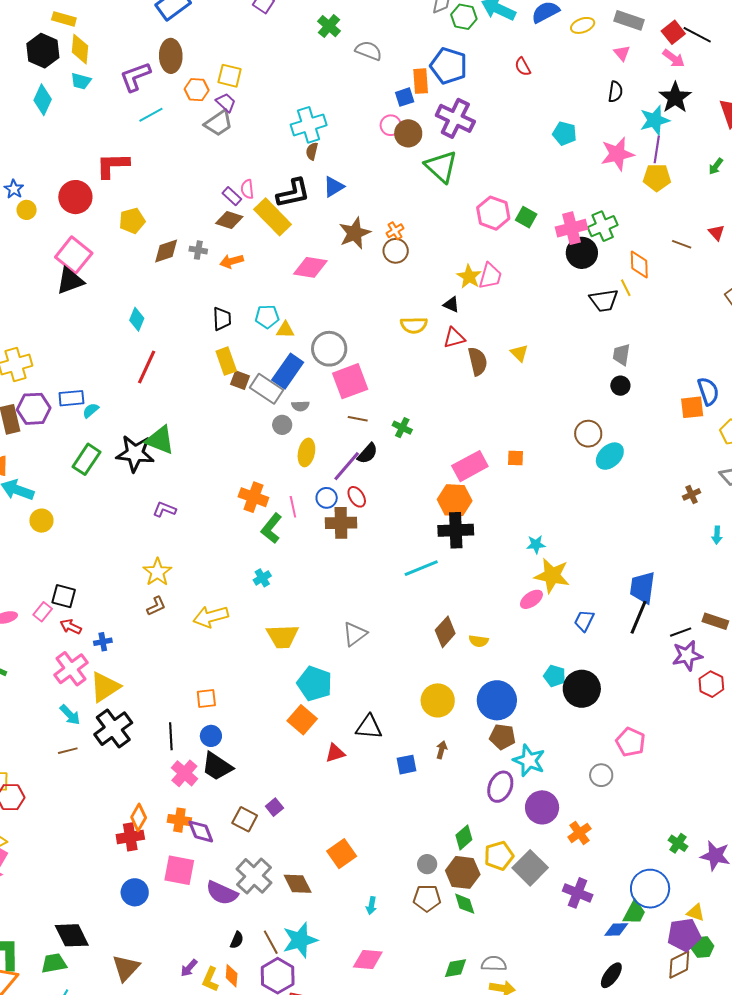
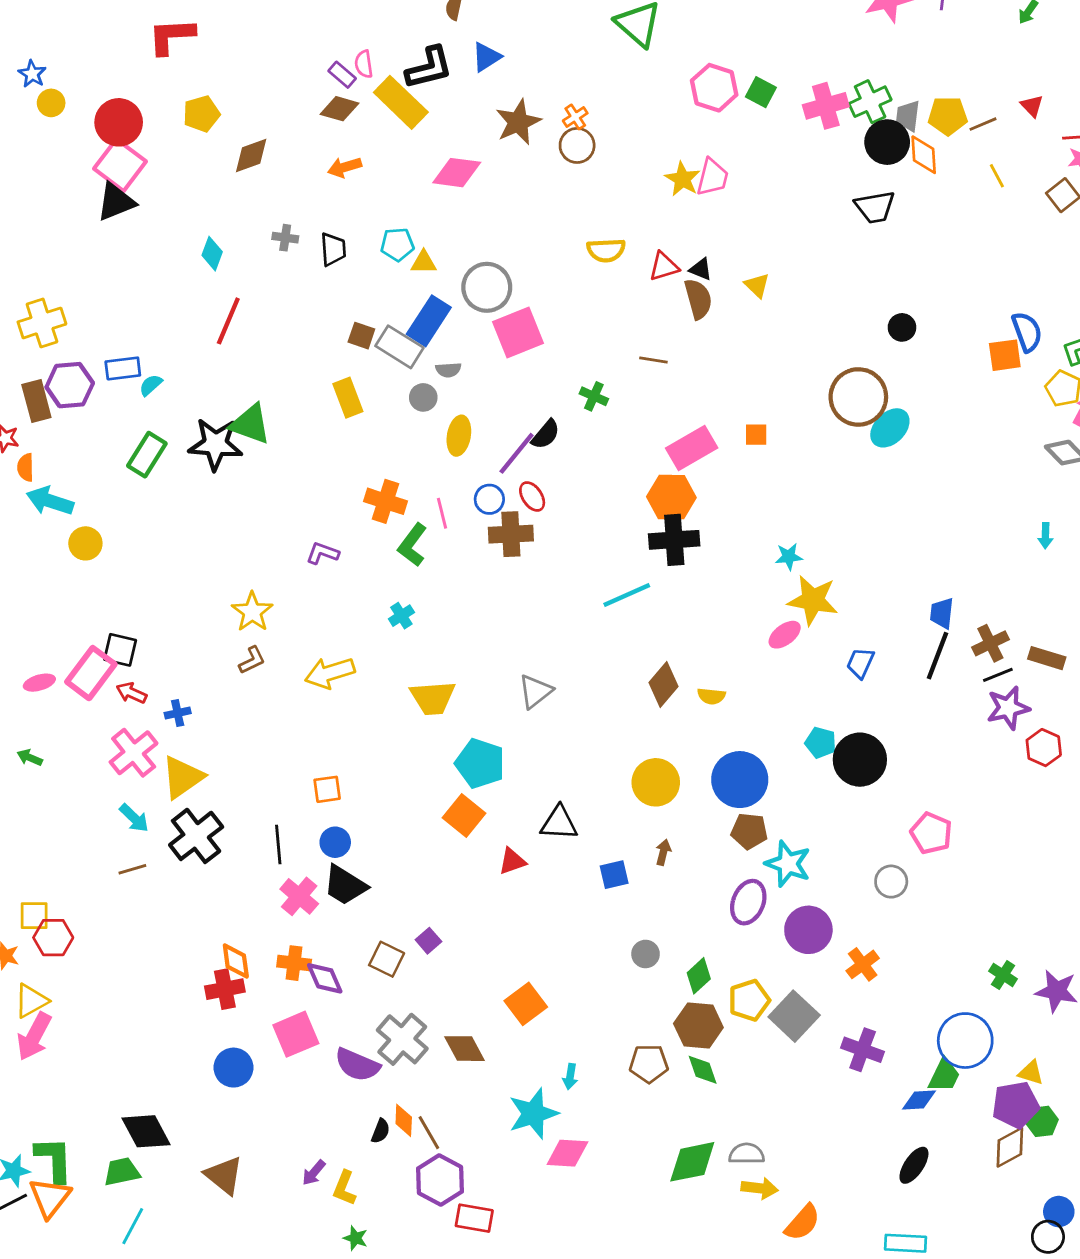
yellow pentagon: (657, 178) -> (948, 116), moved
red circle: (75, 197) -> (119, 122), moved
brown line: (682, 244) -> (983, 124), turned -42
gray cross: (198, 250) -> (285, 238), moved
black circle: (582, 253) -> (887, 142), moved
yellow line: (626, 288) -> (997, 176), moved
black triangle: (451, 305) -> (701, 269), moved
gray trapezoid: (621, 355) -> (908, 116), moved
yellow rectangle: (226, 361) -> (348, 398), moved
brown line: (358, 419) -> (653, 360), moved
brown circle: (588, 434) -> (858, 397), size x1.5
brown cross: (692, 494) -> (990, 643), moved, size x1.4
purple L-shape: (164, 509) -> (323, 553), moved
blue trapezoid: (642, 587) -> (942, 613), size x0.7
pink rectangle: (43, 612) -> (91, 673), size x1.8
orange diamond: (139, 817) -> (236, 961), turned -36
gray circle: (427, 864) -> (646, 954), moved
pink square: (179, 870) -> (296, 1034), turned -32
cyan star: (300, 940) -> (533, 1114), moved
brown triangle: (126, 968) -> (224, 1175), turned -32
green diamond: (455, 968) -> (692, 1162), size x1.5
orange diamond: (232, 976) -> (404, 1120), moved

